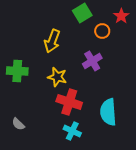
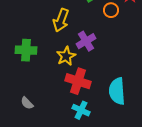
purple cross: (92, 61) -> (86, 41), moved
yellow star: (57, 77) -> (66, 56), turned 30

